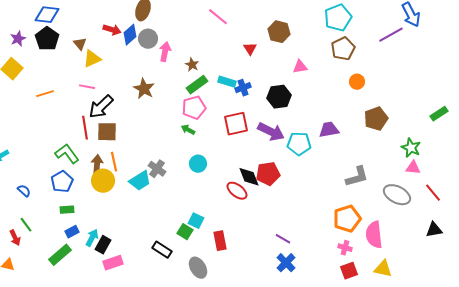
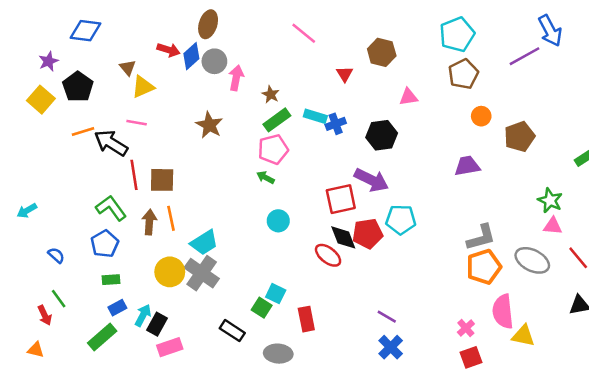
black pentagon: (47, 39) -> (78, 87), moved
black arrow: (101, 107) -> (111, 143), moved, turned 76
brown pentagon: (376, 119) -> (519, 137), moved
red square: (236, 124) -> (341, 199), moved
purple trapezoid: (329, 130) -> (467, 166), moved
cyan pentagon: (299, 144) -> (401, 220), moved
gray cross: (157, 169) -> (202, 273), moved, size x1.5
yellow circle: (103, 181) -> (170, 272), moved
orange pentagon: (347, 219) -> (484, 267), moved
pink cross: (345, 248) -> (466, 328), turned 32
gray ellipse: (198, 268) -> (278, 354), turned -55
yellow triangle: (383, 269) -> (523, 336), moved

